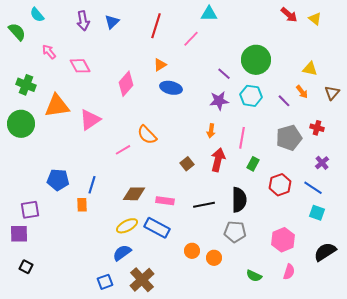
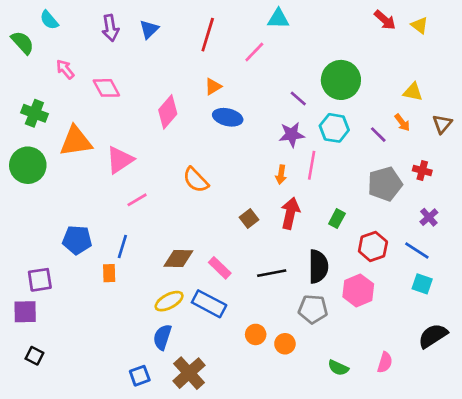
pink line: (242, 138) -> (312, 165), moved
pink line: (123, 150) -> (137, 200), moved
pink rectangle: (165, 201) -> (220, 268), turned 36
pink hexagon: (283, 240) -> (358, 290), moved
blue semicircle: (122, 253) -> (162, 337), turned -36

